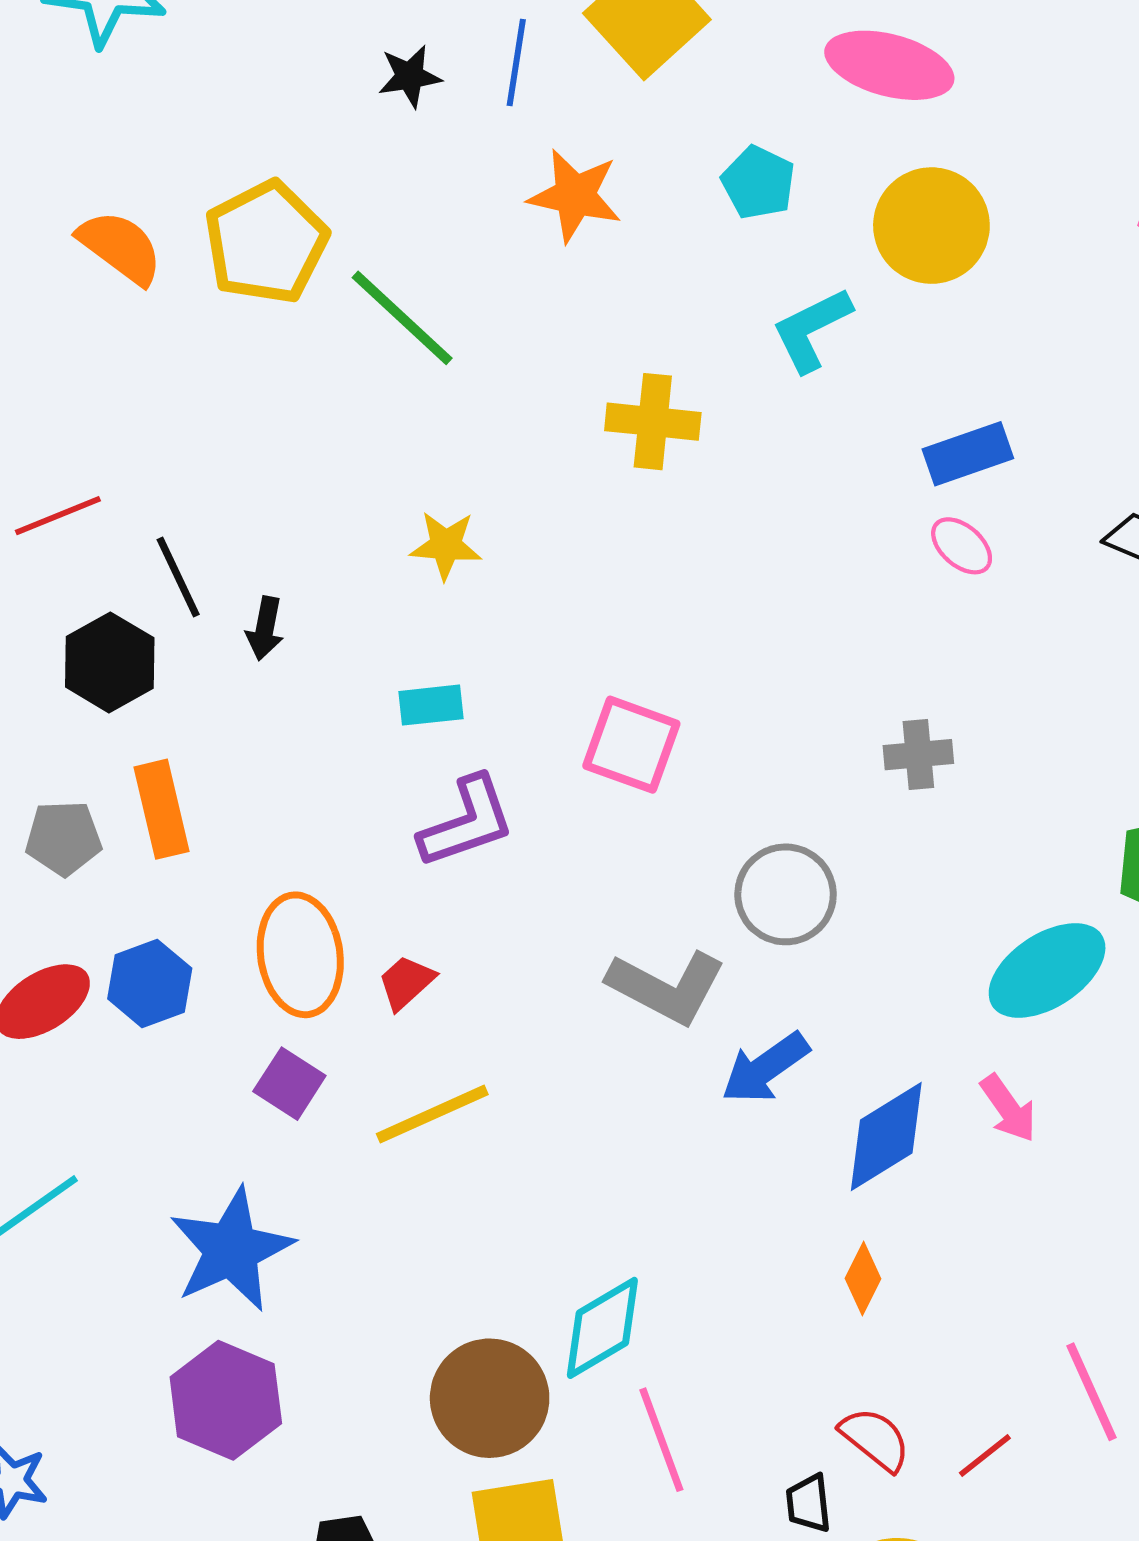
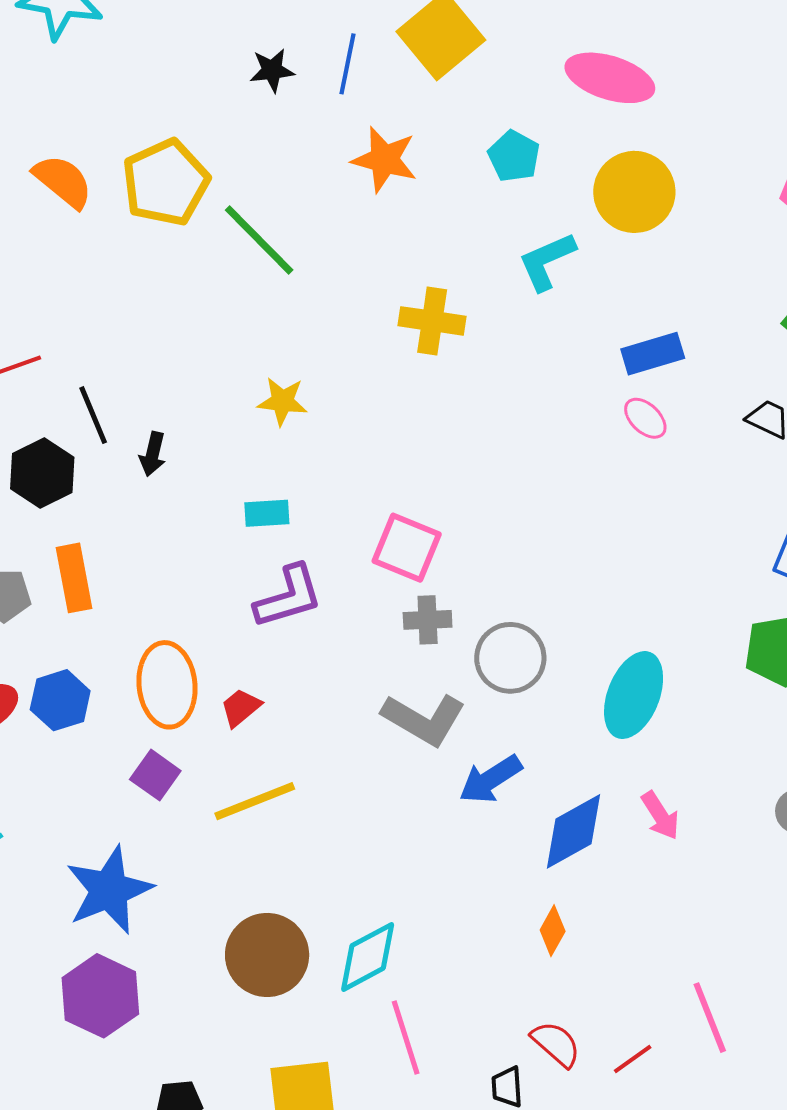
gray cross: (918, 755) -> (428, 620), moved
cyan ellipse: (1047, 971) -> (634, 695), moved, turned -38
brown circle: (490, 1398) -> (267, 955), moved

